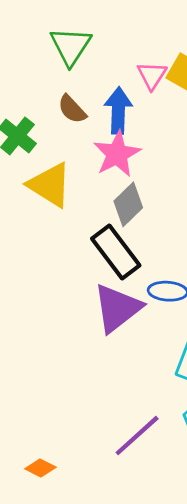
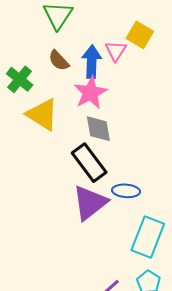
pink triangle: (152, 75) -> (116, 51), moved
gray diamond: (128, 204) -> (98, 129), turned -56

